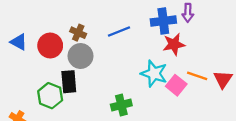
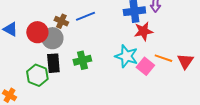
blue line: (119, 31) -> (85, 16), moved
gray circle: (81, 56) -> (52, 38), moved
green cross: (121, 105) -> (82, 60), moved

